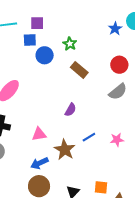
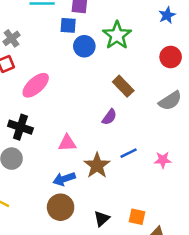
blue star: (115, 29) -> (167, 15), moved
green star: (70, 44) -> (117, 35), size x1.6
red circle: (119, 65) -> (171, 57), moved
brown rectangle: (79, 70) -> (123, 86), moved

